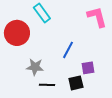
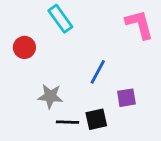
red circle: (17, 33) -> (24, 47), size x0.6
black square: (76, 83) -> (96, 119), moved

